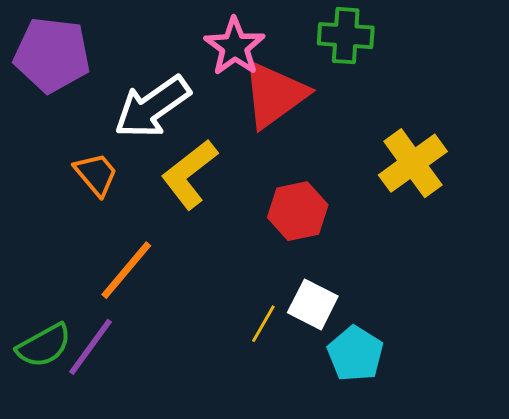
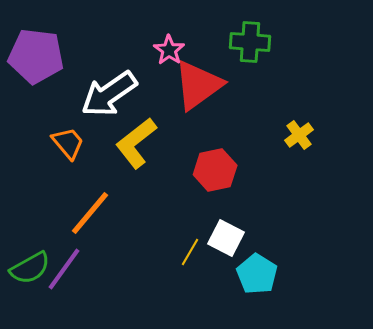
pink star: (235, 47) -> (169, 50), size x0.7
yellow cross: (413, 163) -> (299, 135), size x0.6

